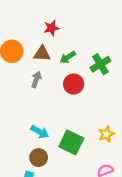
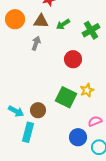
red circle: (74, 84) -> (73, 59), moved
cyan arrow: (40, 132) -> (16, 111), moved
yellow star: (106, 134) -> (87, 90), moved

